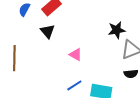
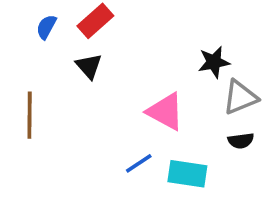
pink triangle: (76, 54) -> (166, 112), moved, size x1.6

